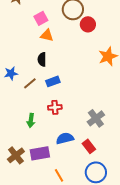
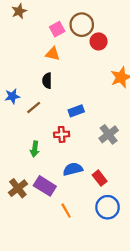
pink square: (41, 18) -> (57, 29), moved
blue rectangle: (53, 81) -> (76, 111), moved
gray cross: (96, 118) -> (109, 134), moved
purple rectangle: (40, 153) -> (45, 186), turned 42

